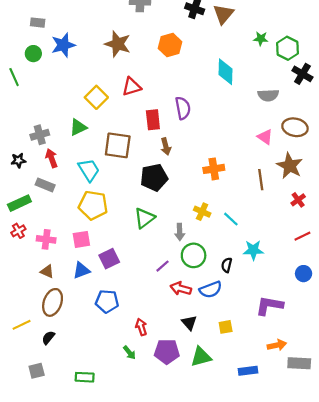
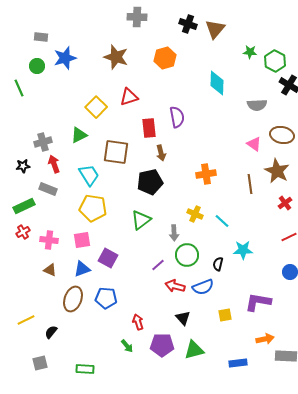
purple square: (109, 259) -> (108, 258), turned -36
brown ellipse: (53, 302) -> (73, 299), moved
yellow square: (226, 327) -> (225, 315), moved

